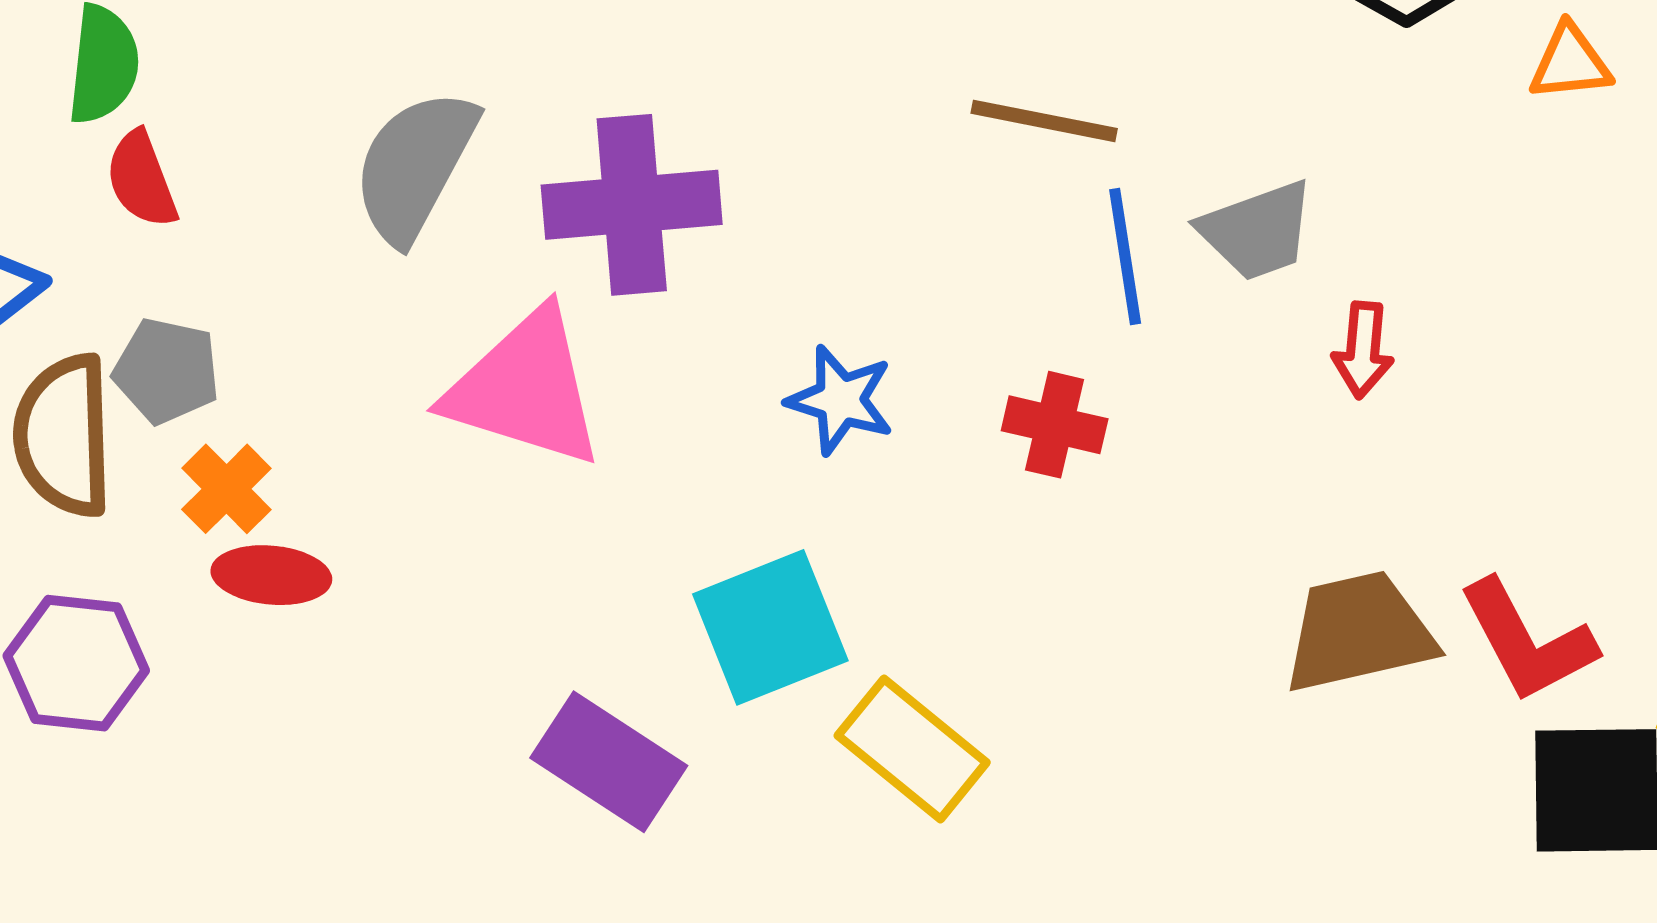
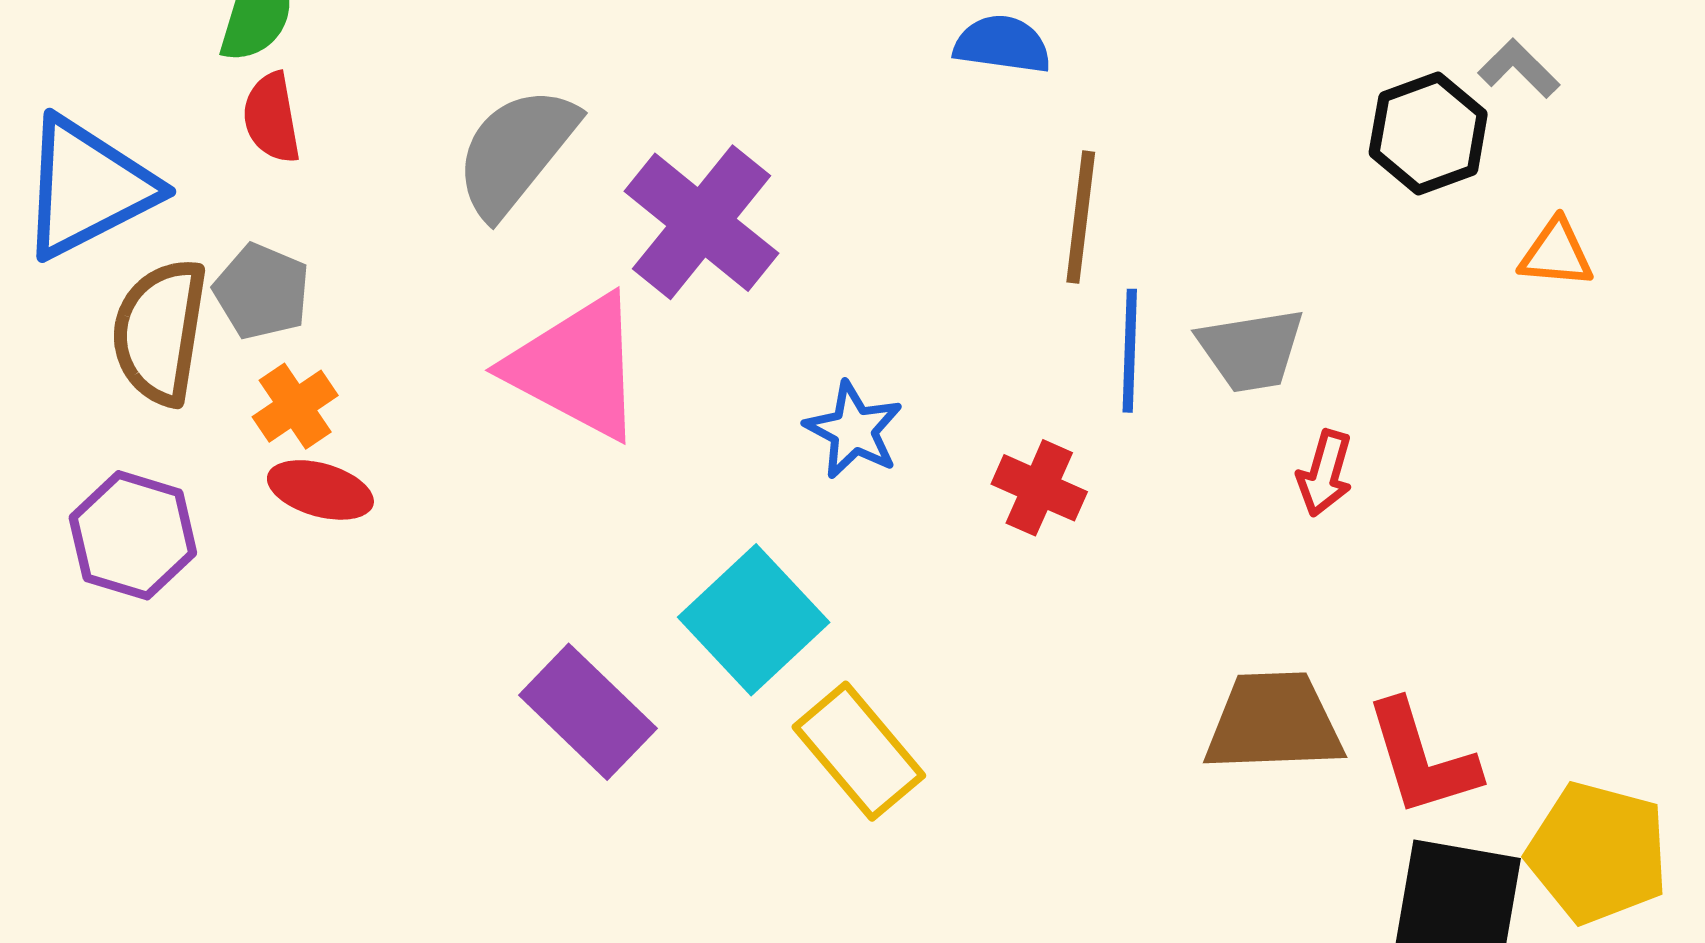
brown line: (1044, 121) -> (1081, 217), turned 75
purple cross: (632, 205) -> (702, 222), turned 33
cyan square: (770, 627) -> (754, 620), turned -32

